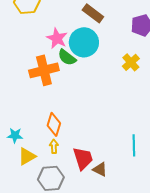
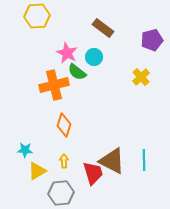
cyan circle: (84, 42) -> (94, 57), size x0.6
orange diamond: (54, 124) -> (64, 125), moved
brown triangle: (100, 169) -> (112, 161), moved, size x1.8

